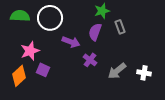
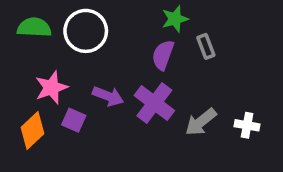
purple arrow: (71, 42) -> (108, 96), moved
purple cross: (90, 60) -> (154, 103), size x1.6

